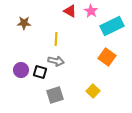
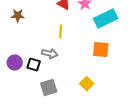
yellow line: (56, 39) -> (61, 32), moved
orange square: (107, 57) -> (101, 50), turned -30

